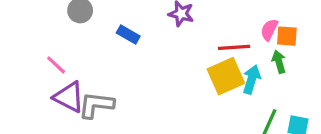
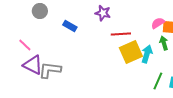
pink semicircle: (269, 30) -> (158, 23), turned 32
red line: (234, 47) -> (121, 34), moved

